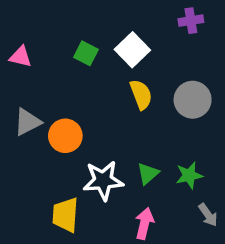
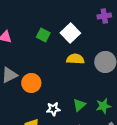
yellow semicircle: (141, 95) -> (75, 59), turned -66
white star: (103, 180) -> (53, 109), size x0.6

